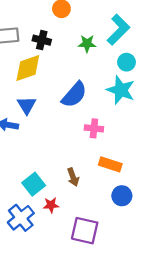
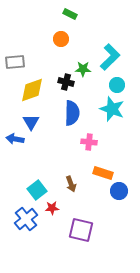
black cross: (42, 40) -> (66, 82), moved
blue semicircle: (74, 95) -> (72, 113), turned -40
blue circle: (122, 196) -> (119, 191), moved

